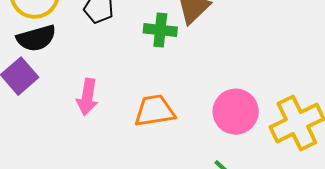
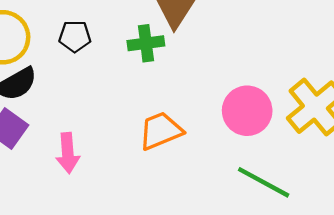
pink arrow: (87, 97) -> (68, 153), moved

